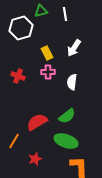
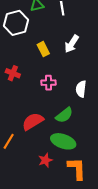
pink cross: (48, 72) -> (49, 83), moved
white semicircle: (72, 82) -> (81, 89), moved
red star: (35, 159) -> (45, 160), moved

